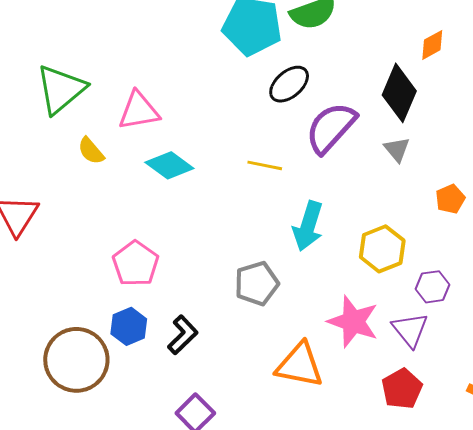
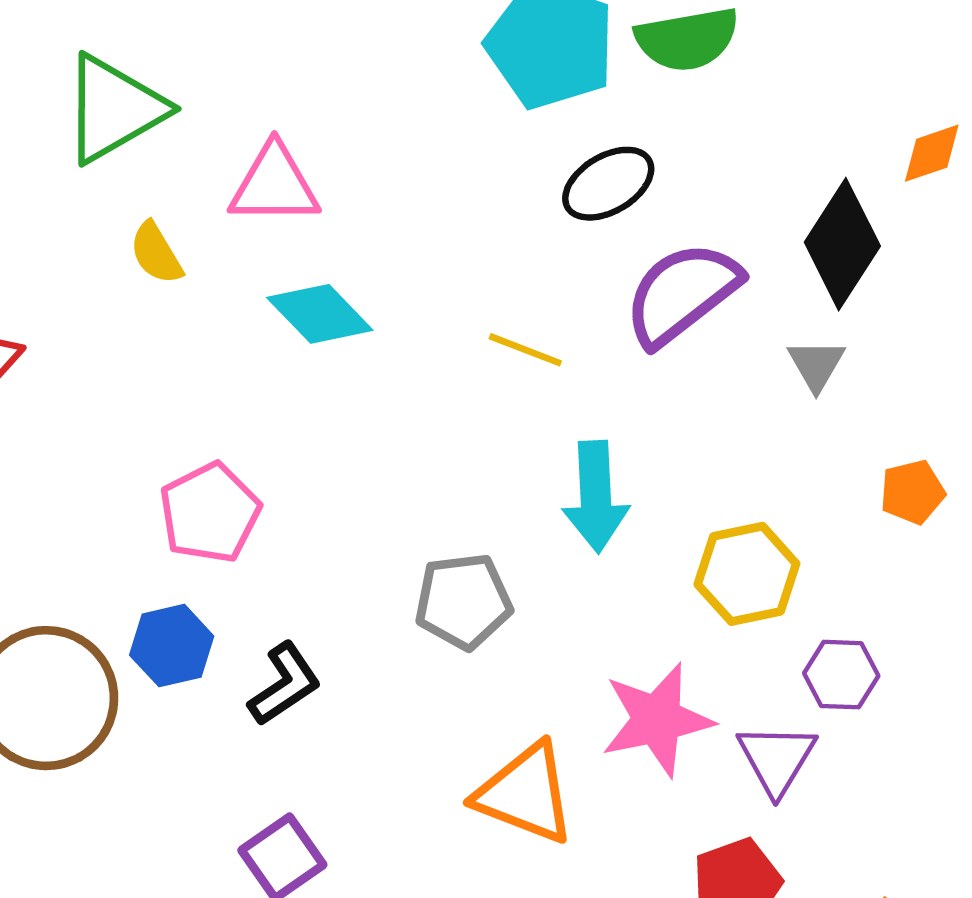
cyan arrow: (308, 226) -> (596, 497), turned -30
pink star: (353, 322) -> (657, 720), turned 30

